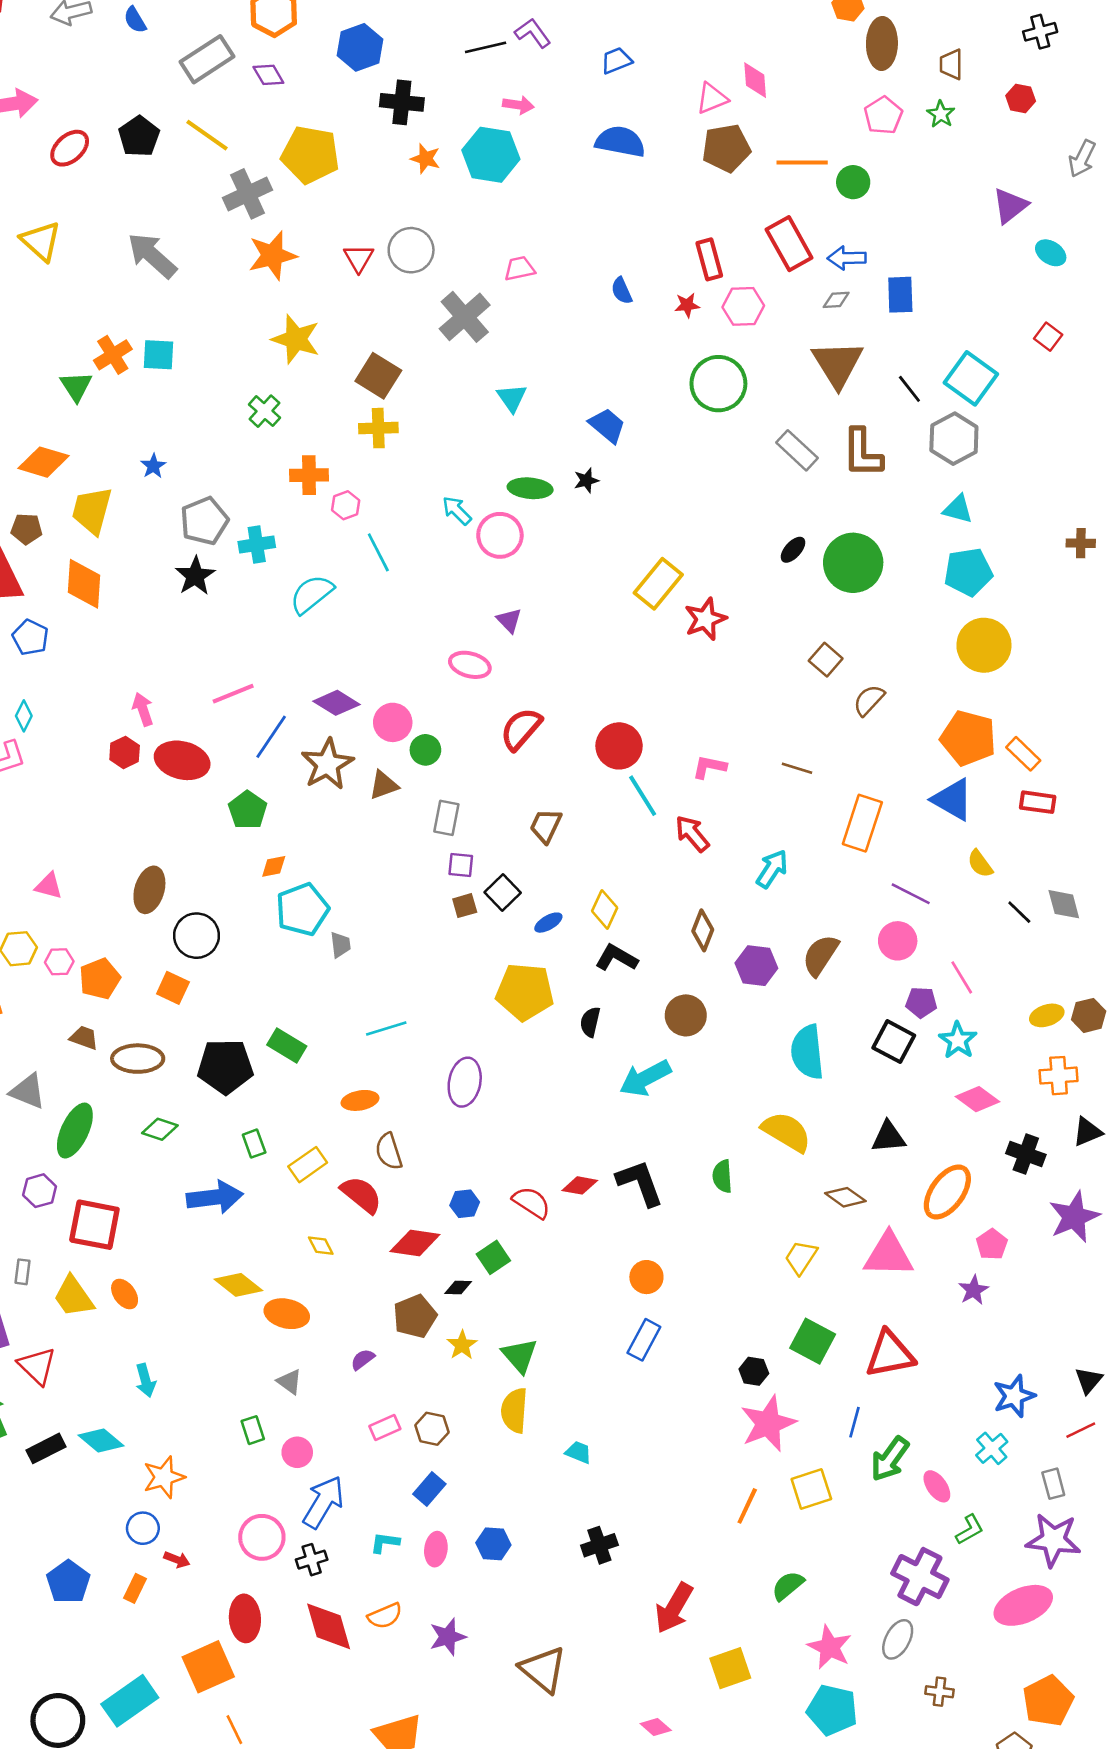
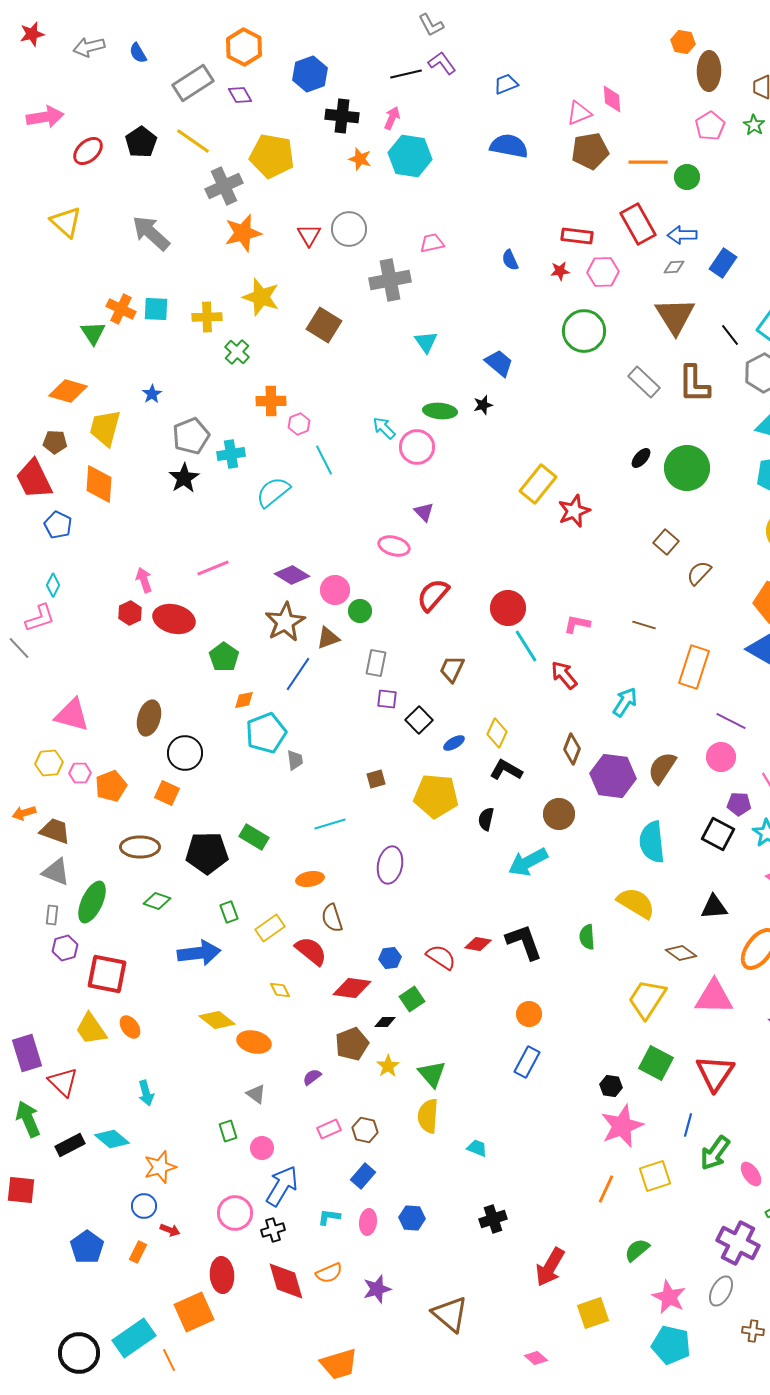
pink arrow: (518, 105) -> (392, 118), moved, turned -75
red rectangle: (709, 259) -> (577, 236), turned -68
blue rectangle: (900, 295) -> (723, 263), turned 36
gray cross: (465, 317) -> (390, 280), turned 30
orange cross: (113, 355) -> (121, 309), turned -32
yellow cross: (378, 428) -> (207, 317), moved
blue line: (271, 737) -> (298, 674), moved
pink triangle: (49, 886) -> (72, 715), size x1.6
brown square: (465, 906) -> (376, 779), moved
purple hexagon: (756, 966) -> (613, 776), size x1.4
brown trapezoid: (84, 1038) -> (55, 831), moved, size x1.4
yellow trapezoid: (801, 1257) -> (647, 999), size x1.5
gray rectangle: (23, 1272) -> (52, 915), moved
red triangle: (890, 1354) -> (715, 1073), turned -45
orange line: (234, 1730) -> (169, 1360), moved

